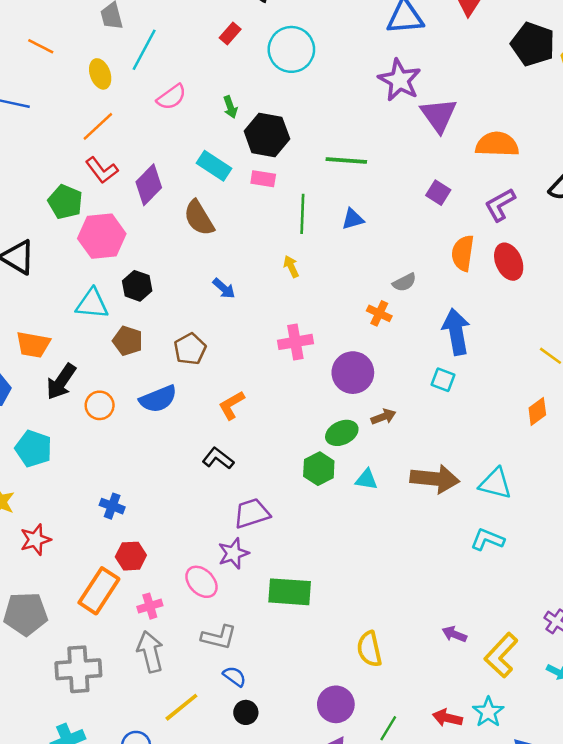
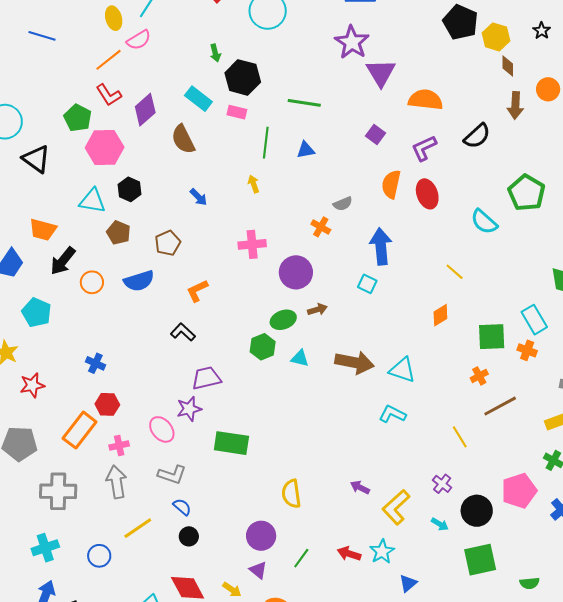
pink semicircle: (171, 97) -> (139, 40), moved

